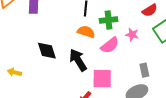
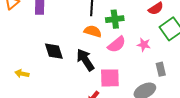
pink star: (132, 35) -> (144, 45), moved
gray rectangle: (144, 70) -> (161, 69), moved

